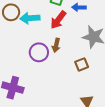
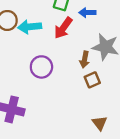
brown arrow: (56, 45) -> (85, 60), moved

